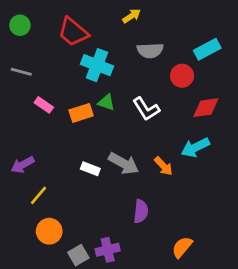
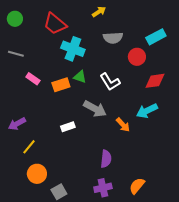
gray arrow: (124, 163) -> (95, 109), moved
white rectangle: (90, 169) -> (68, 127), turned -40
purple cross: (108, 250) -> (103, 188), moved

